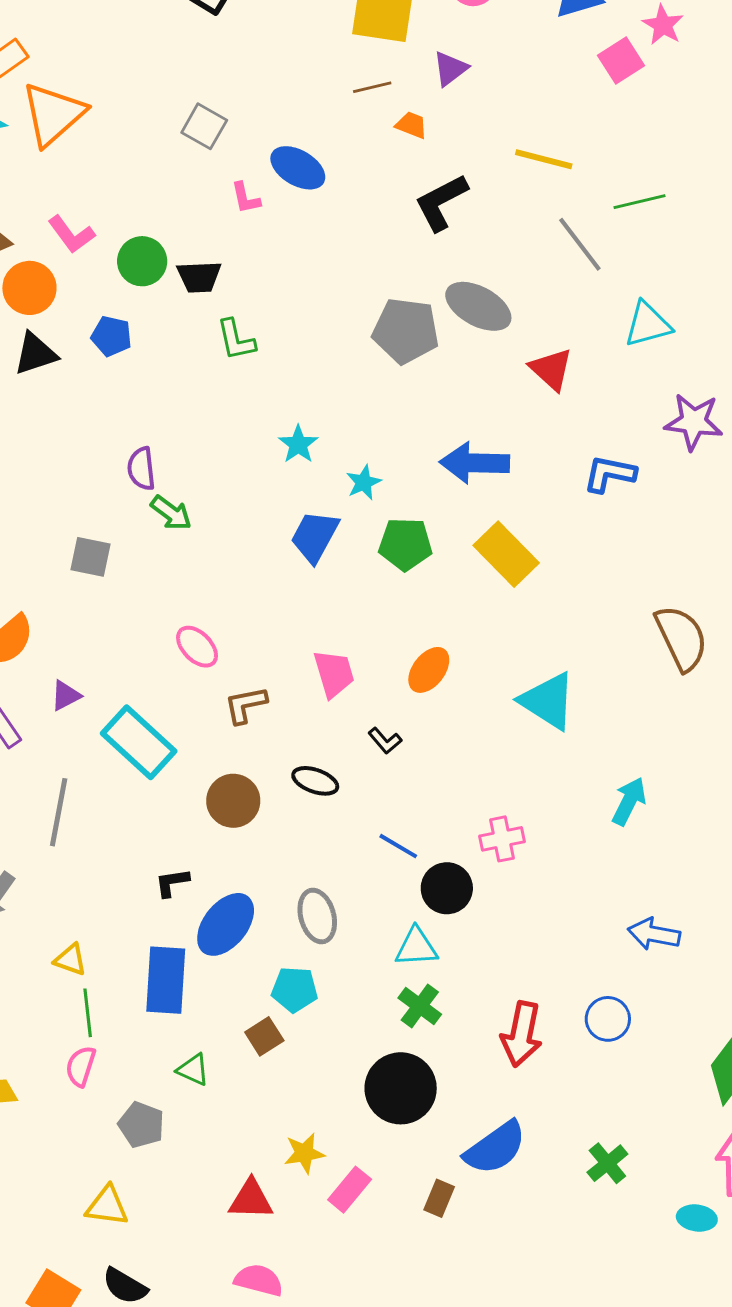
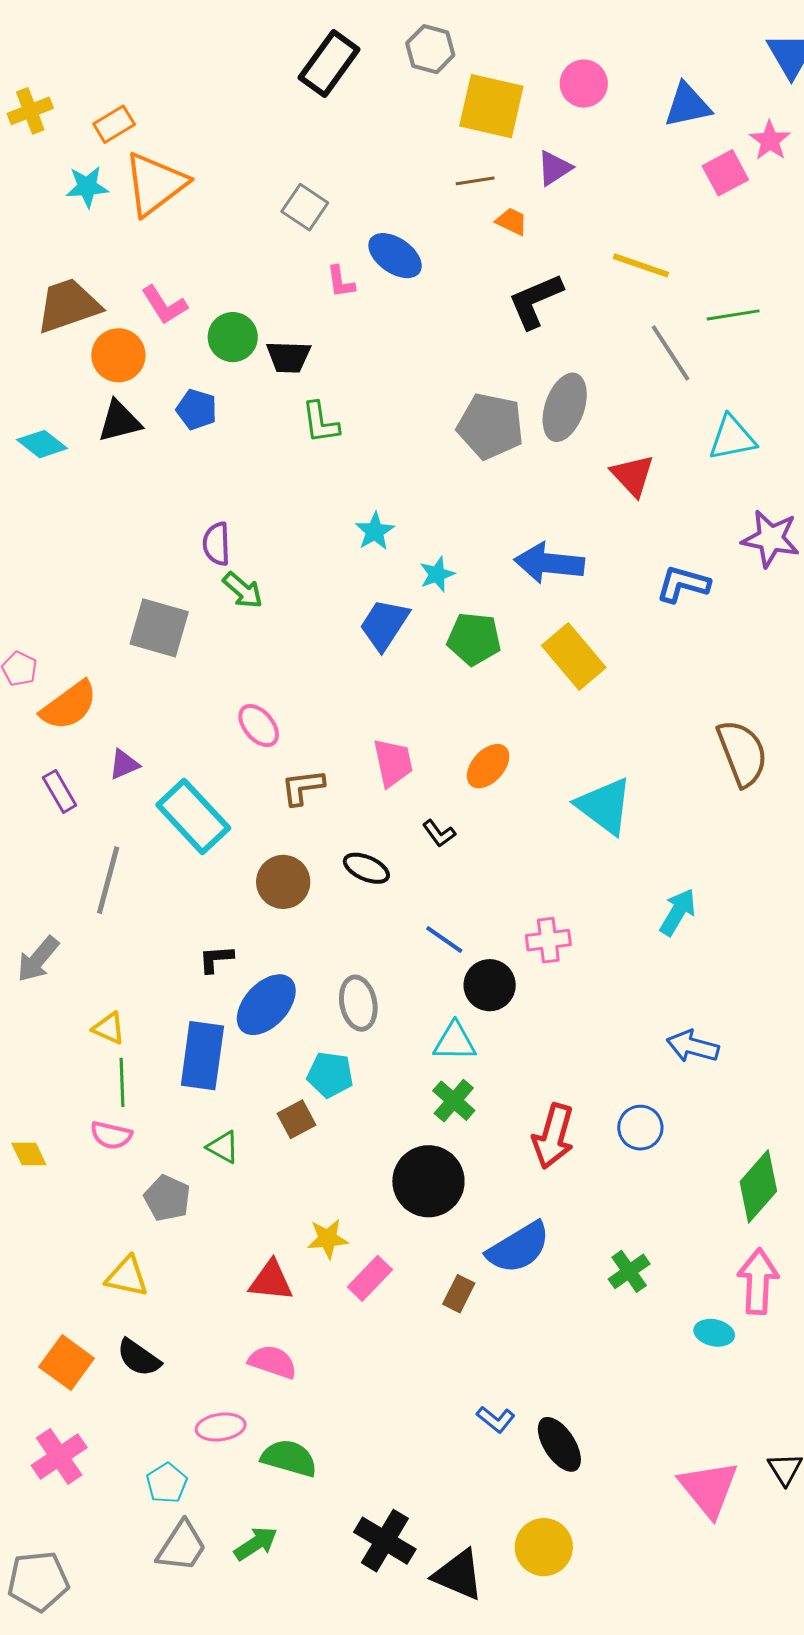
gray ellipse: (478, 306) -> (565, 407), turned 76
gray square: (91, 557) -> (159, 628), size x1.4
pink semicircle: (81, 1066) -> (111, 1135), turned -99

